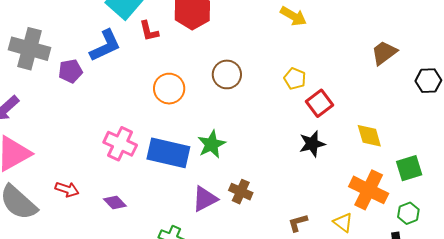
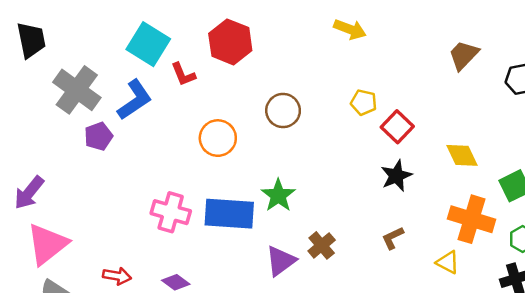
gray cross: (30, 49) -> (77, 90), moved, turned 30
brown cross: (241, 192) -> (322, 245), turned 35
brown L-shape: (298, 223) -> (393, 238), moved

